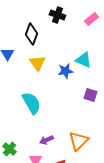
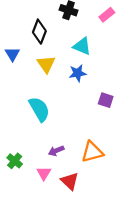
cyan triangle: (83, 60) -> (82, 46), moved
orange triangle: (78, 141) -> (92, 152), turned 30

